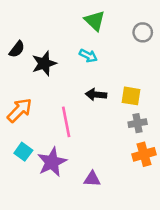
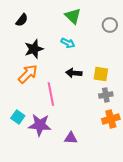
black semicircle: (17, 49) -> (22, 20), moved
orange arrow: (19, 110) -> (28, 74), moved
purple star: (52, 162) -> (40, 125), turned 30

